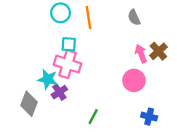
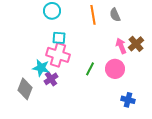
orange line: (88, 17) -> (93, 15), moved
green line: (93, 117) -> (90, 69), moved

